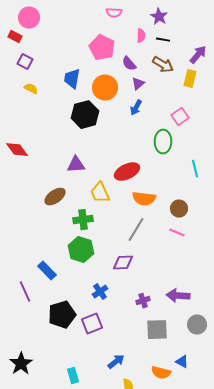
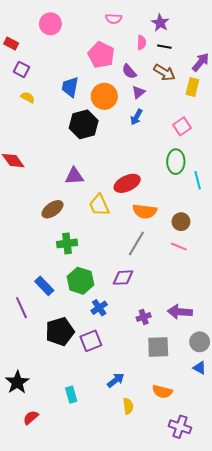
pink circle: (29, 18) -> (50, 24), moved
green ellipse: (163, 142) -> (176, 162), moved
green cross: (83, 220) -> (67, 243), moved
green hexagon: (81, 250) -> (80, 281), moved
blue triangle: (182, 362) -> (200, 368), moved

